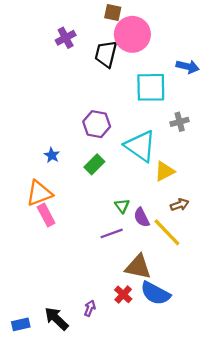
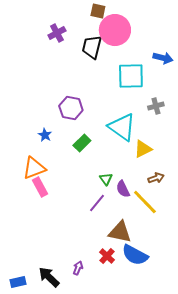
purple hexagon: (97, 124) -> (71, 108), moved
purple line: (112, 233) -> (97, 203), turned -30

